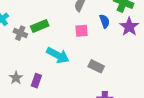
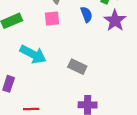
pink square: (81, 31) -> (52, 18), moved

